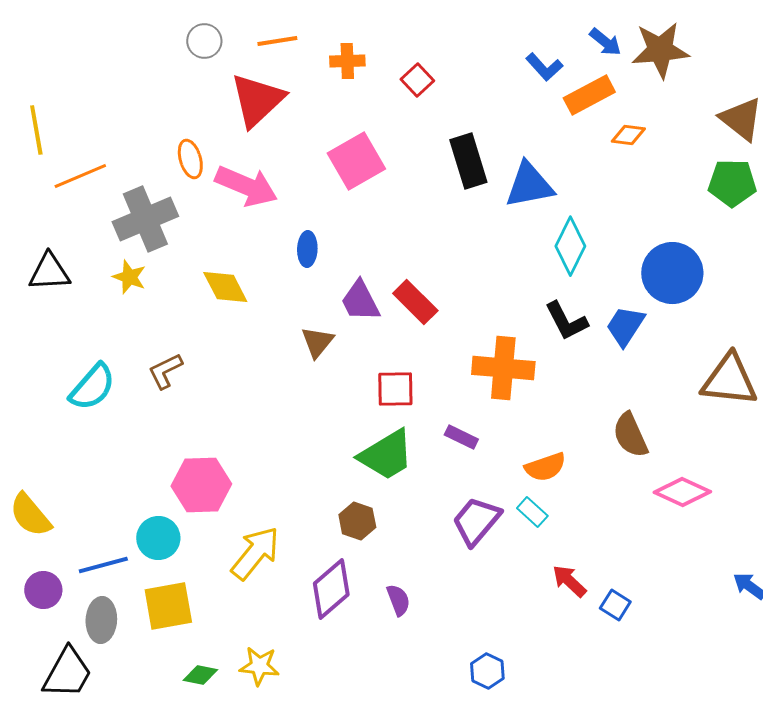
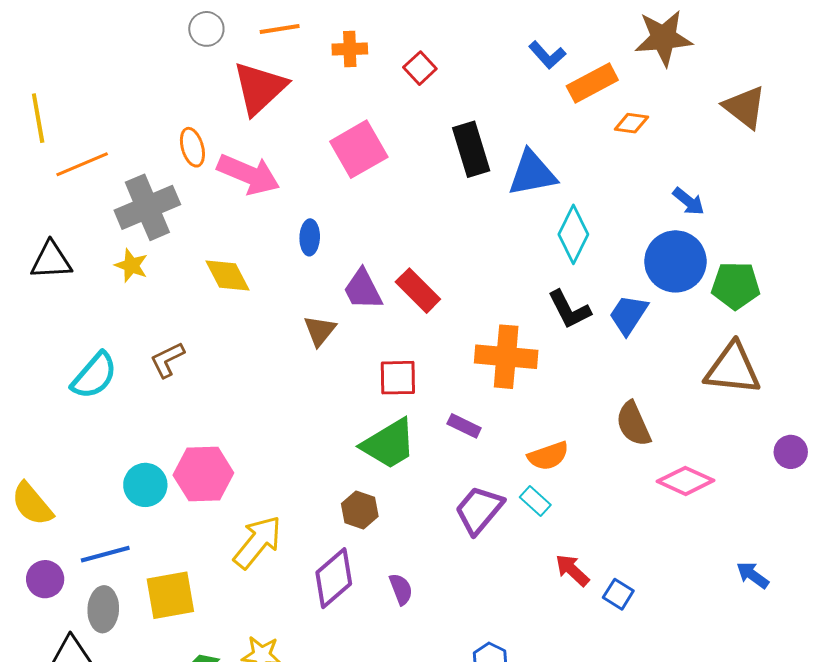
blue arrow: (605, 42) -> (689, 201), moved
green pentagon: (732, 183) -> (736, 286), moved
cyan circle: (158, 538) -> (145, 485), moved

